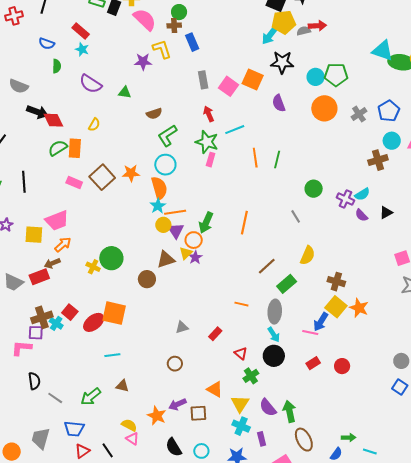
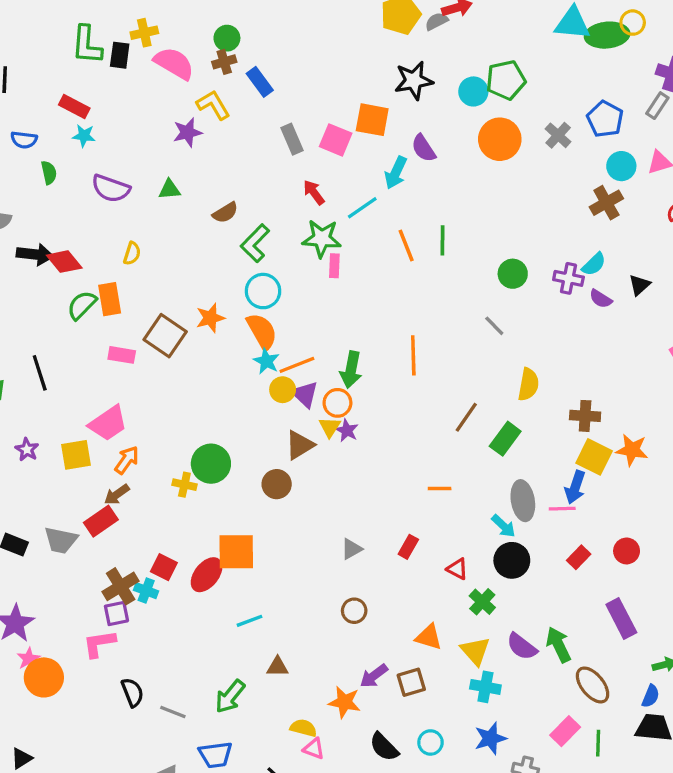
cyan arrow: (270, 35) -> (396, 173), moved
gray ellipse: (275, 312) -> (523, 501), moved
purple rectangle: (262, 439) -> (621, 619), moved, size x1.6

